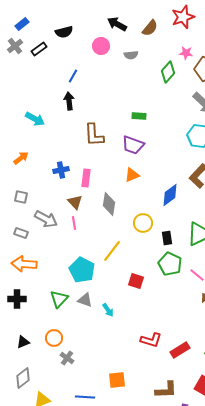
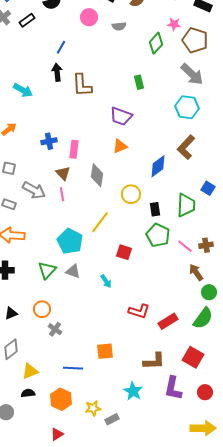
green rectangle: (139, 116) -> (139, 82), moved, turned 72
brown L-shape: (94, 135) -> (82, 85), moved
cyan arrow: (108, 310) -> (106, 281), moved

